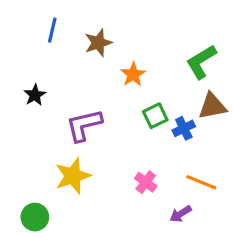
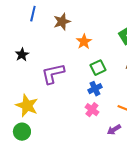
blue cross: (184, 128) -> (95, 89), moved
yellow star: (73, 176) -> (27, 106), moved, turned -30

